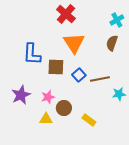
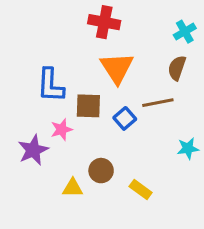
red cross: (66, 14) -> (104, 22), turned -30
brown line: (100, 79) -> (158, 103), moved
pink star: (48, 97) -> (62, 130), moved

